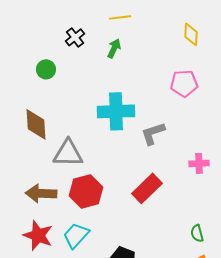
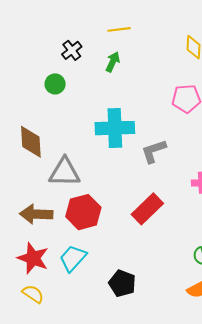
green circle: (46, 69) -> (55, 84), moved

